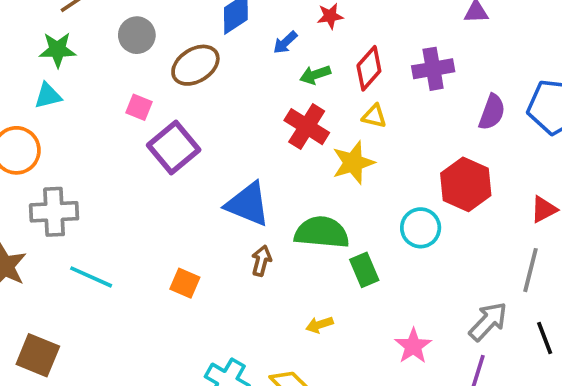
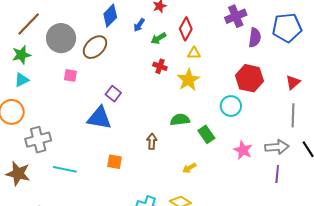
gray circle: (137, 35) -> (61, 38), size x1.5
purple cross: (433, 69) -> (236, 16), moved
red cross: (307, 127) -> (160, 66), size x0.6
purple square: (174, 148) -> (113, 94), moved, size x0.6
blue triangle: (248, 204) -> (99, 118), moved
green semicircle: (322, 232) -> (180, 120), size x0.7
gray arrow: (488, 321) -> (277, 147), turned 55
pink star: (413, 346) -> (243, 150), moved

